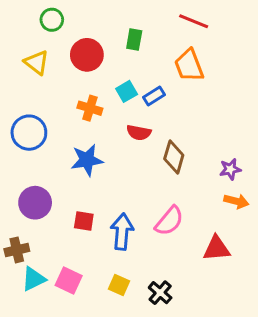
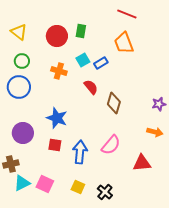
green circle: (52, 20) -> (22, 61), moved
green rectangle: (134, 40) -> (81, 31), moved
yellow triangle: (37, 62) -> (19, 32), moved
red semicircle: (139, 133) -> (91, 87), turned -140
blue star: (87, 160) -> (57, 118), moved, turned 30
purple star: (230, 169) -> (159, 104), moved

